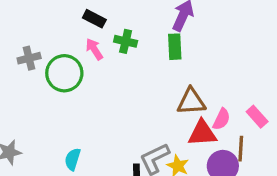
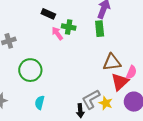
pink arrow: (94, 49) -> (57, 33), moved
green circle: (64, 73) -> (30, 70), moved
red triangle: (202, 133) -> (120, 82), turned -36

